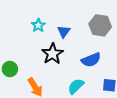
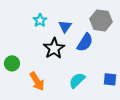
blue semicircle: (91, 60) -> (85, 42), moved, turned -36

